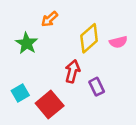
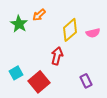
green star: (27, 43) -> (19, 24), moved
purple rectangle: (97, 87) -> (86, 81), moved

